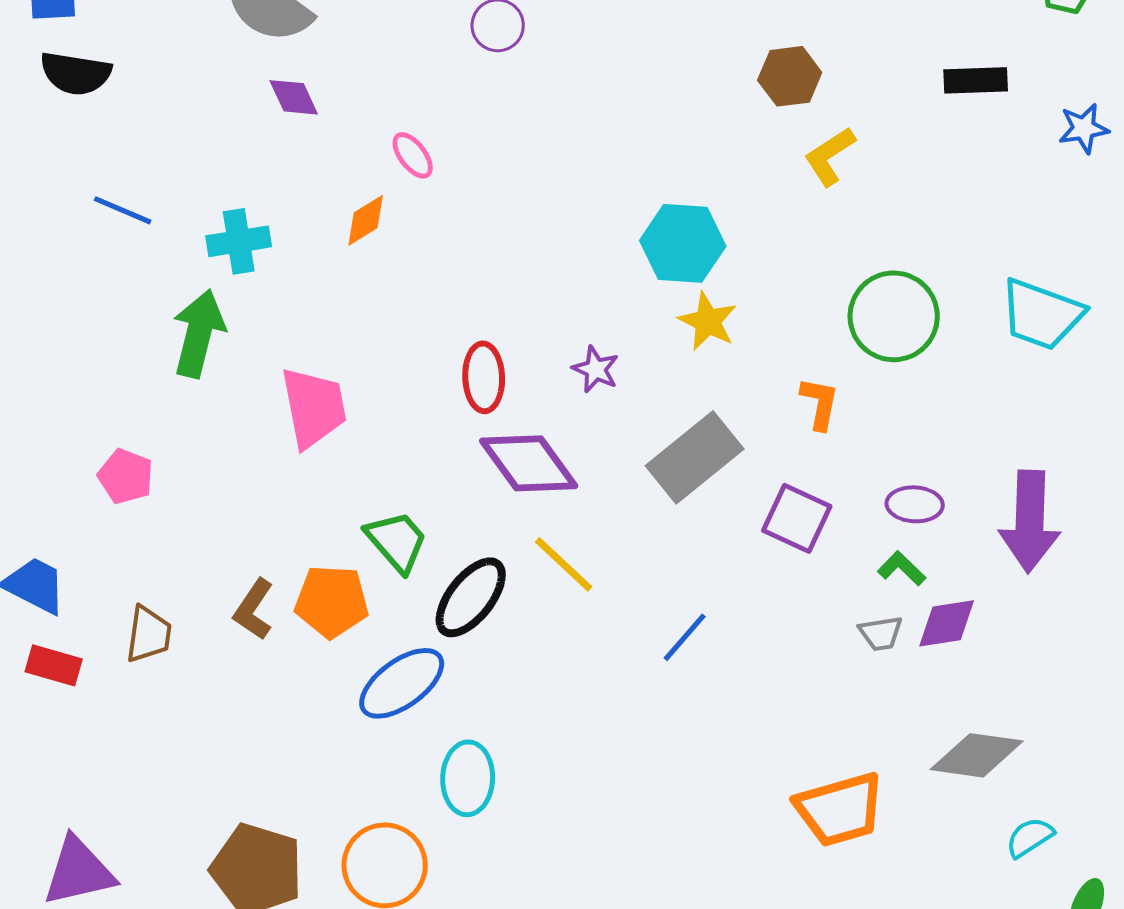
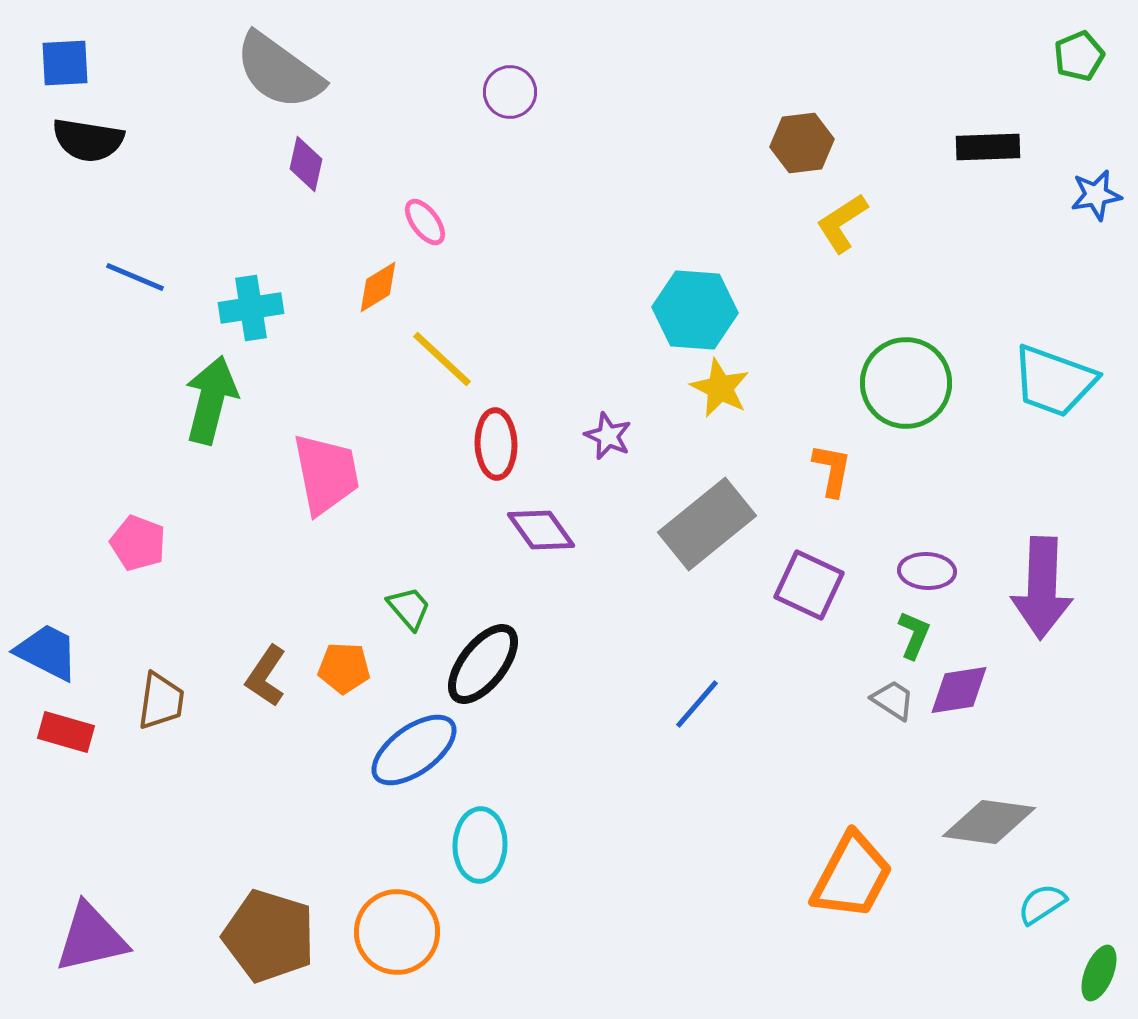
purple diamond: (294, 97) -> (306, 164), turned 38
purple diamond: (529, 463) -> (541, 530), size x0.7
green trapezoid: (397, 541) -> (409, 608), size x0.7
yellow line: (564, 564) -> (442, 359), moved
green L-shape: (902, 568) -> (914, 635), turned 69
orange pentagon: (332, 601) -> (344, 668), size x0.7
gray trapezoid: (881, 633) -> (893, 700), turned -138
orange trapezoid: (840, 809) -> (852, 876), turned -46

